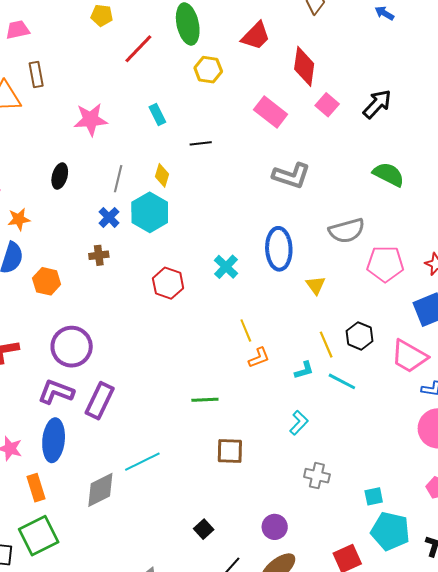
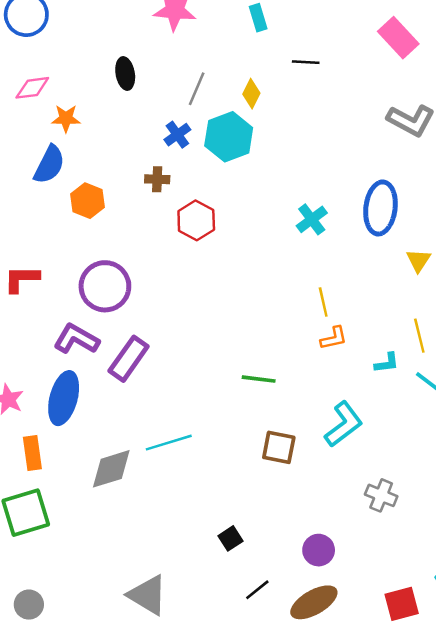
black ellipse: (60, 176) -> (125, 74), turned -35
red hexagon: (168, 283) -> (196, 220), moved
cyan L-shape: (299, 423) -> (344, 424), moved, size x1.5

